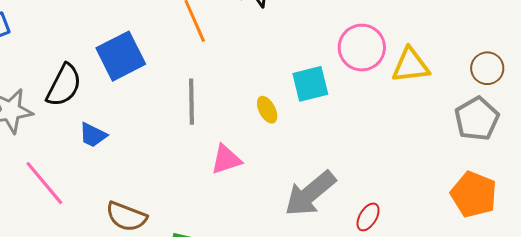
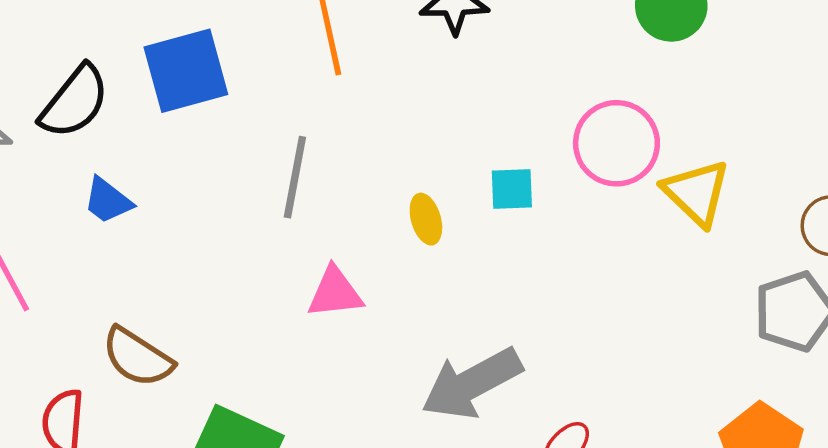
yellow triangle: (411, 65) -> (696, 193), turned 39
cyan square: (310, 84) -> (512, 189), size x0.7

